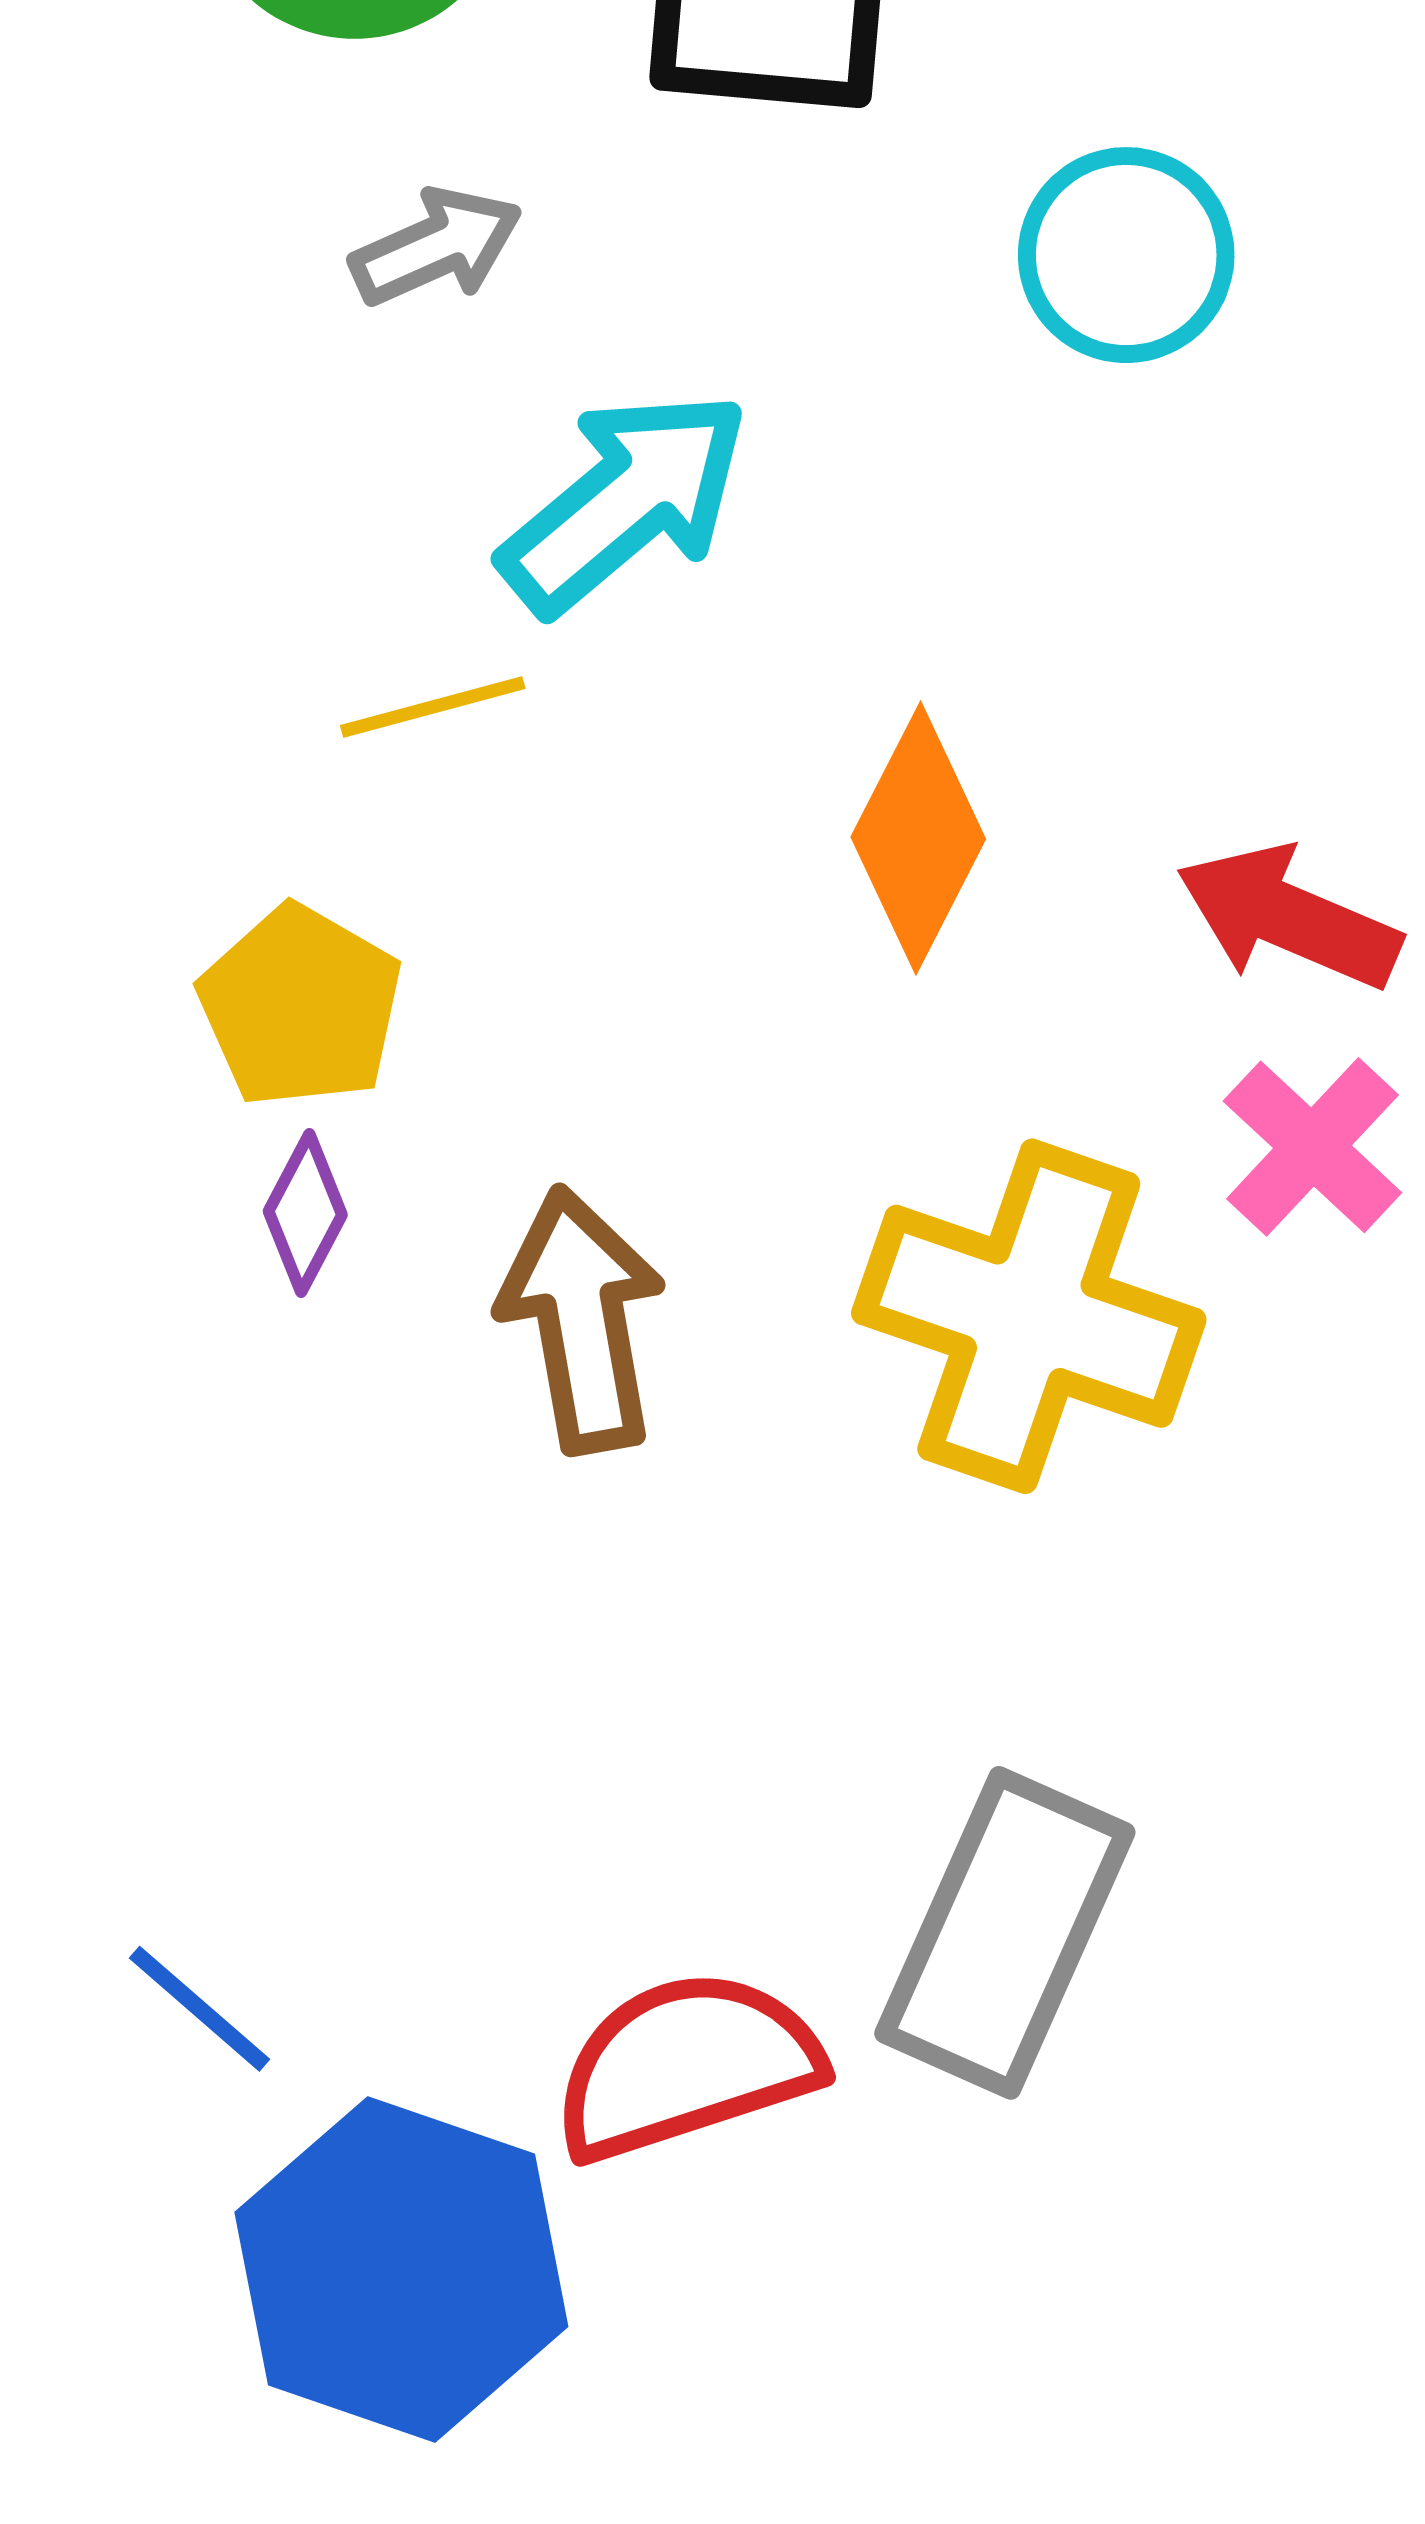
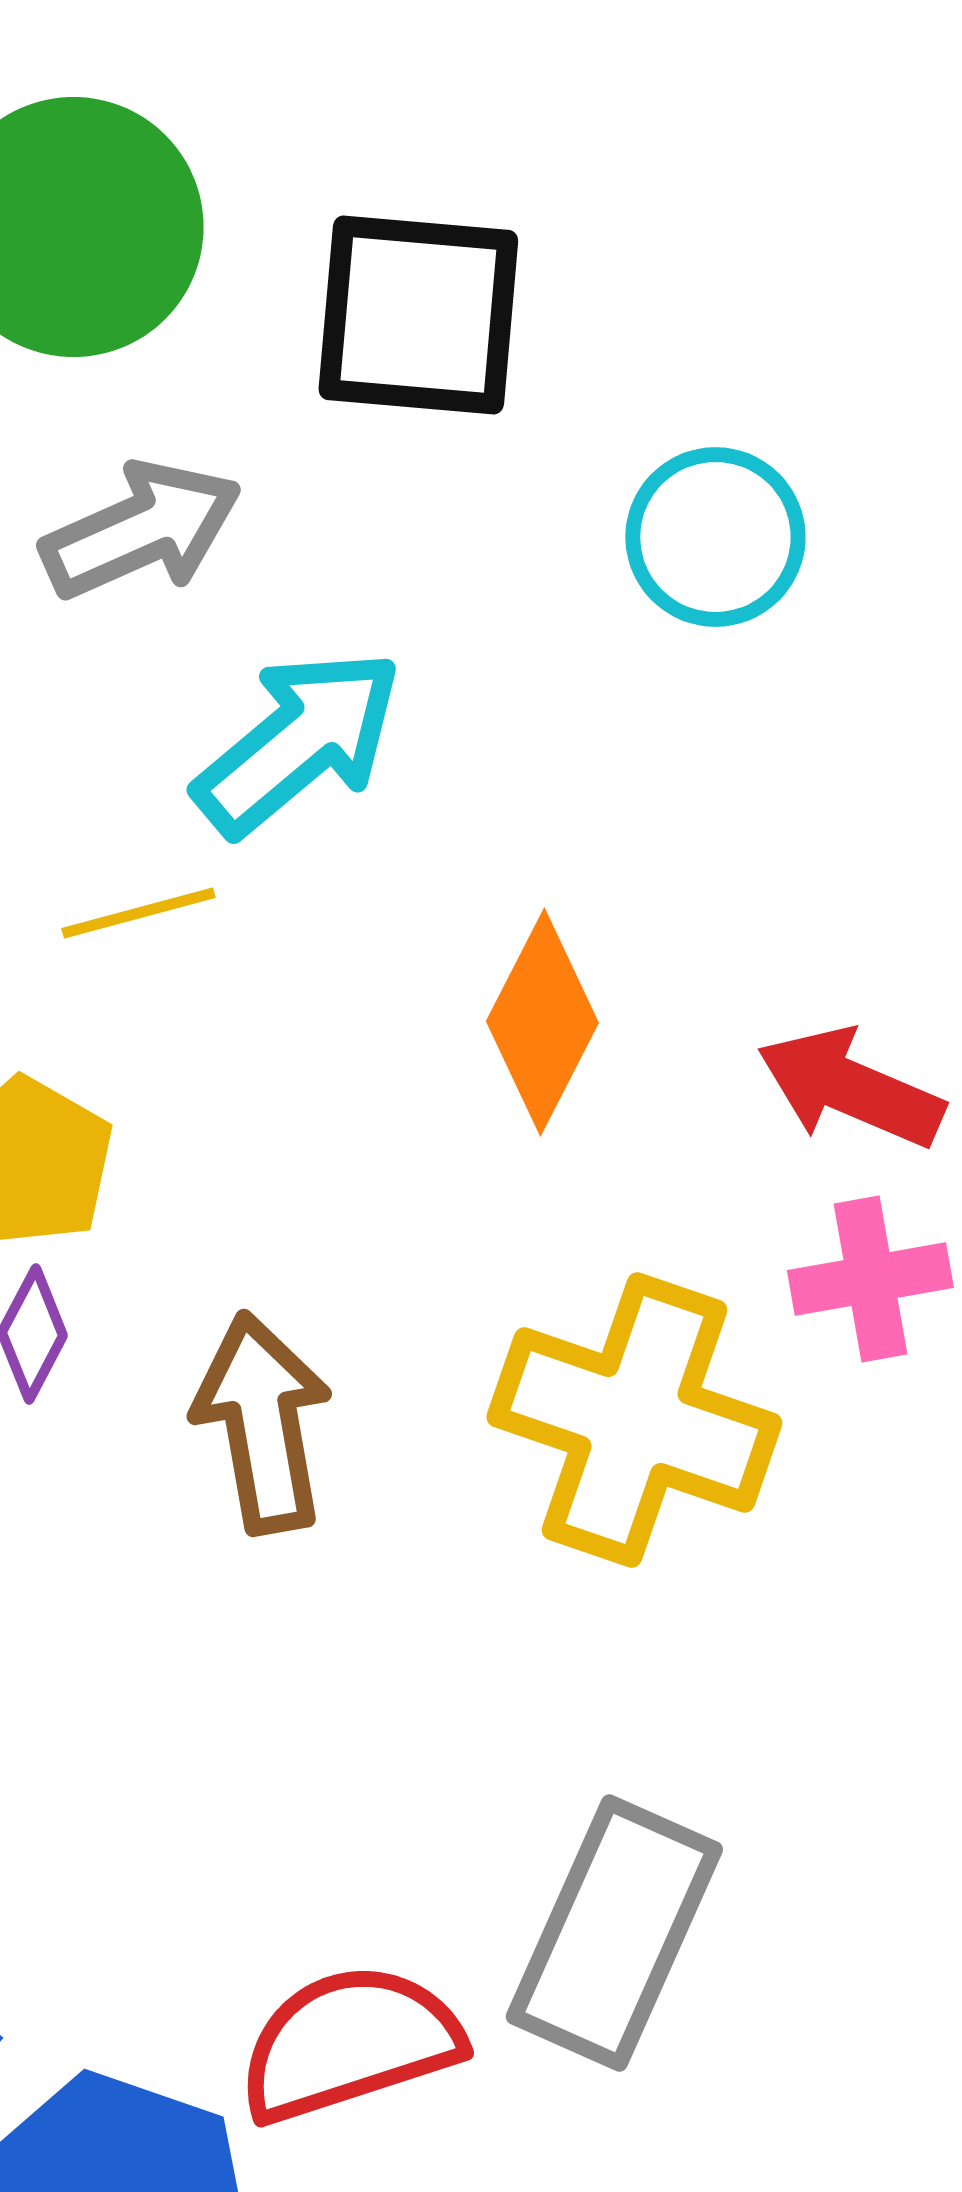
gray arrow: (436, 247) -> (141, 530), size x1.4
pink cross: (1312, 1147) -> (870, 1279), turned 37

